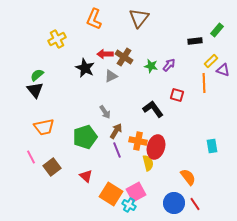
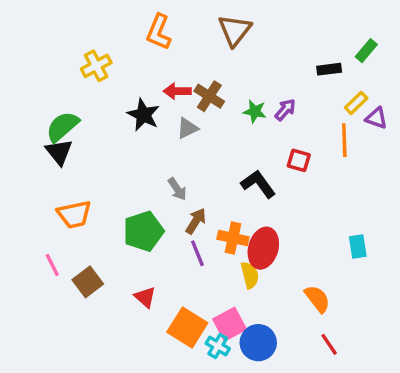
green semicircle: (37, 75) -> (62, 127), size x1.5
blue circle: (174, 203) -> (258, 343), moved

